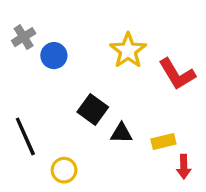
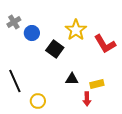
black square: (93, 109) -> (55, 49), moved
red arrow: (184, 167) -> (87, 99), moved

